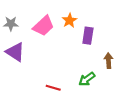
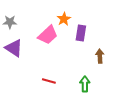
pink trapezoid: (43, 26) -> (48, 35), moved
green arrow: (87, 79) -> (85, 84), moved, turned 126

